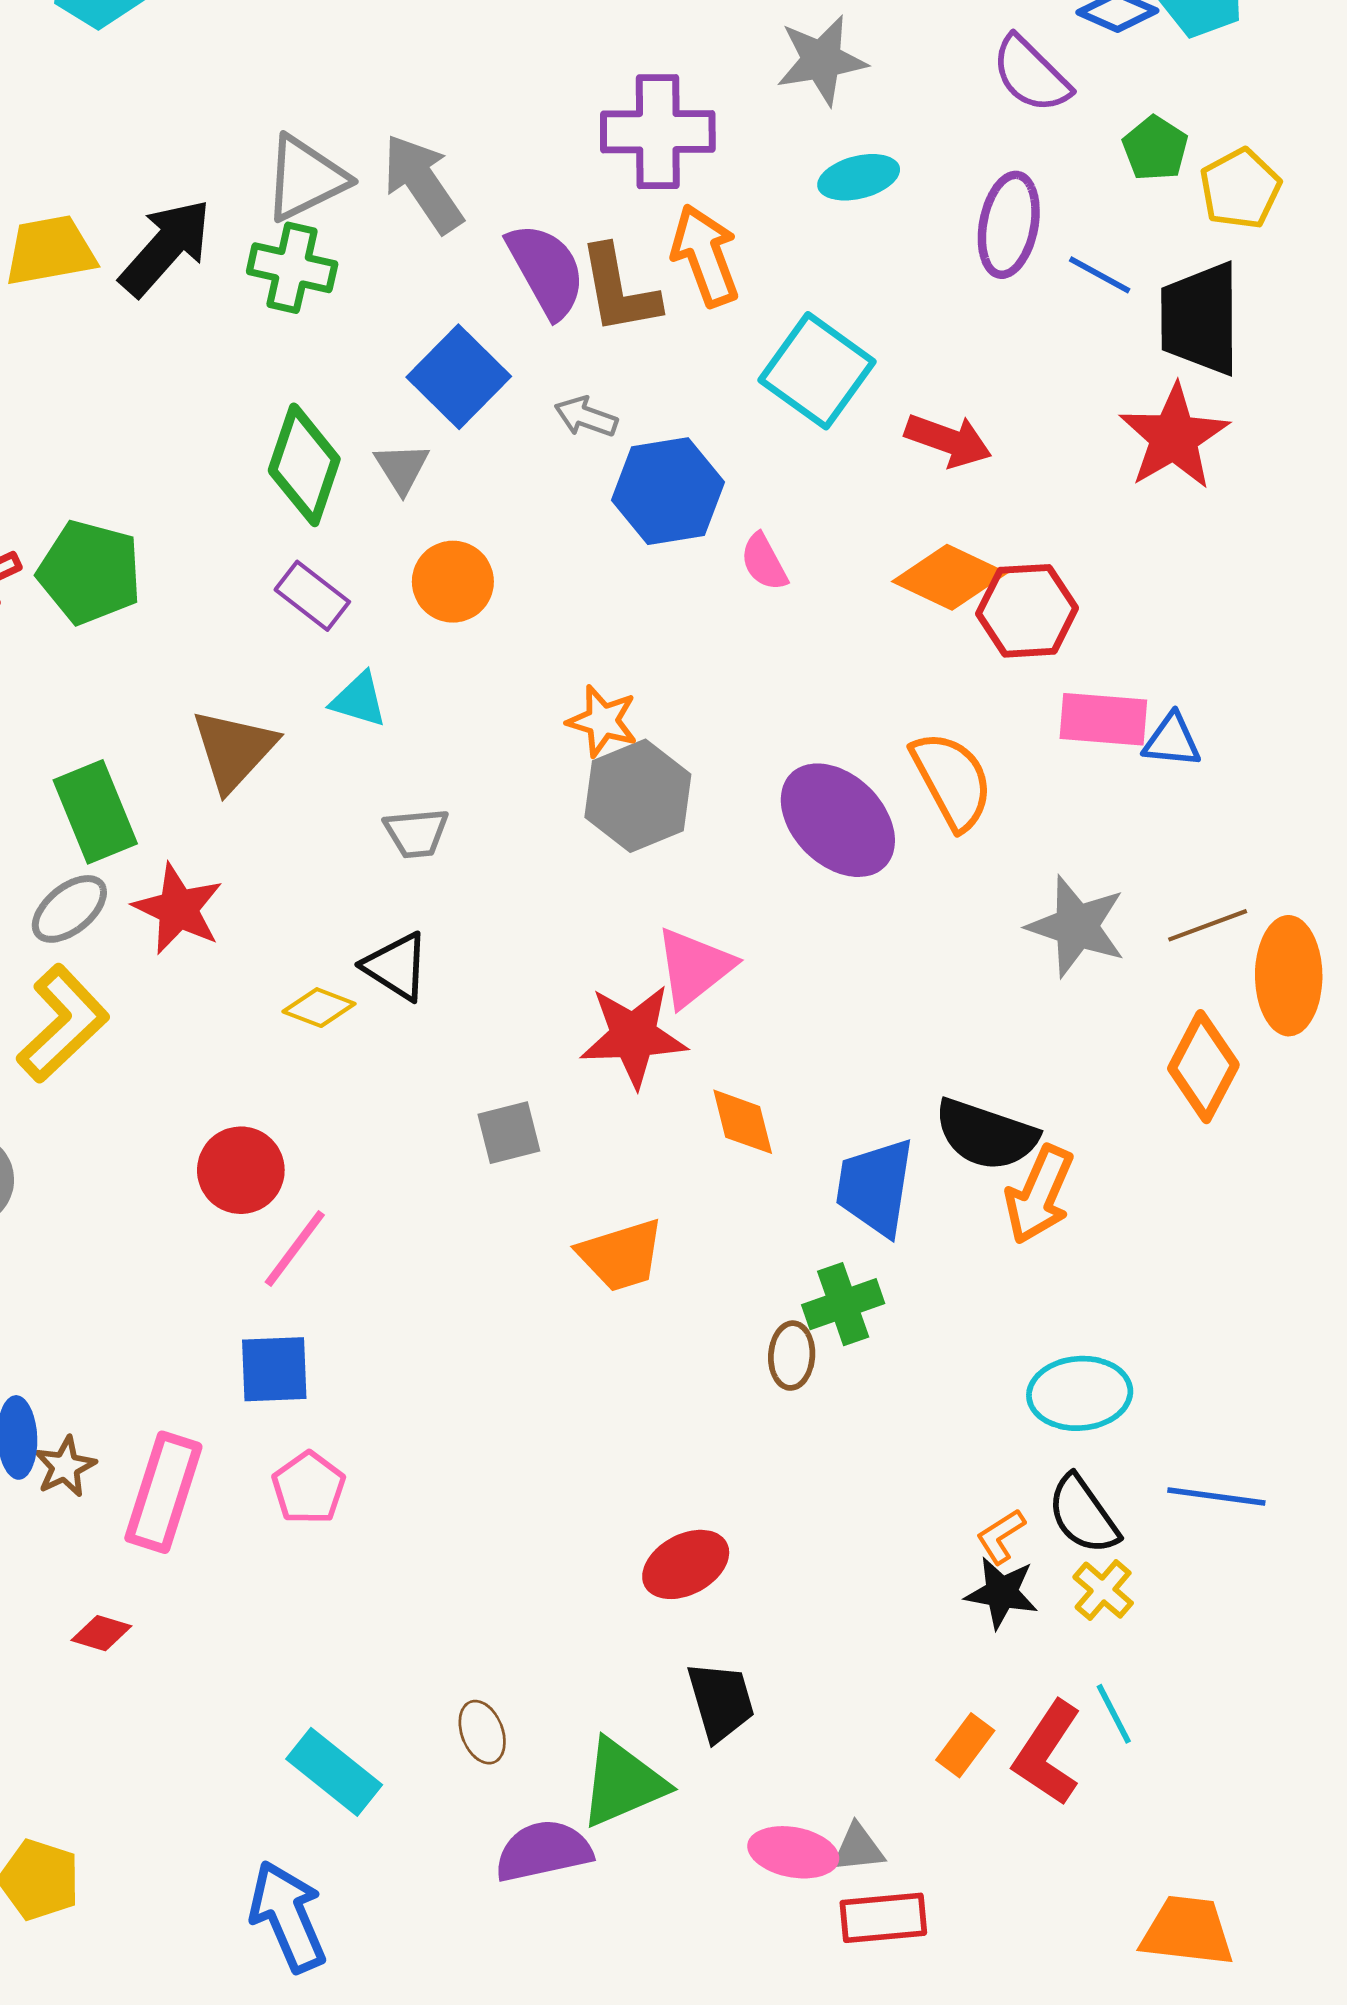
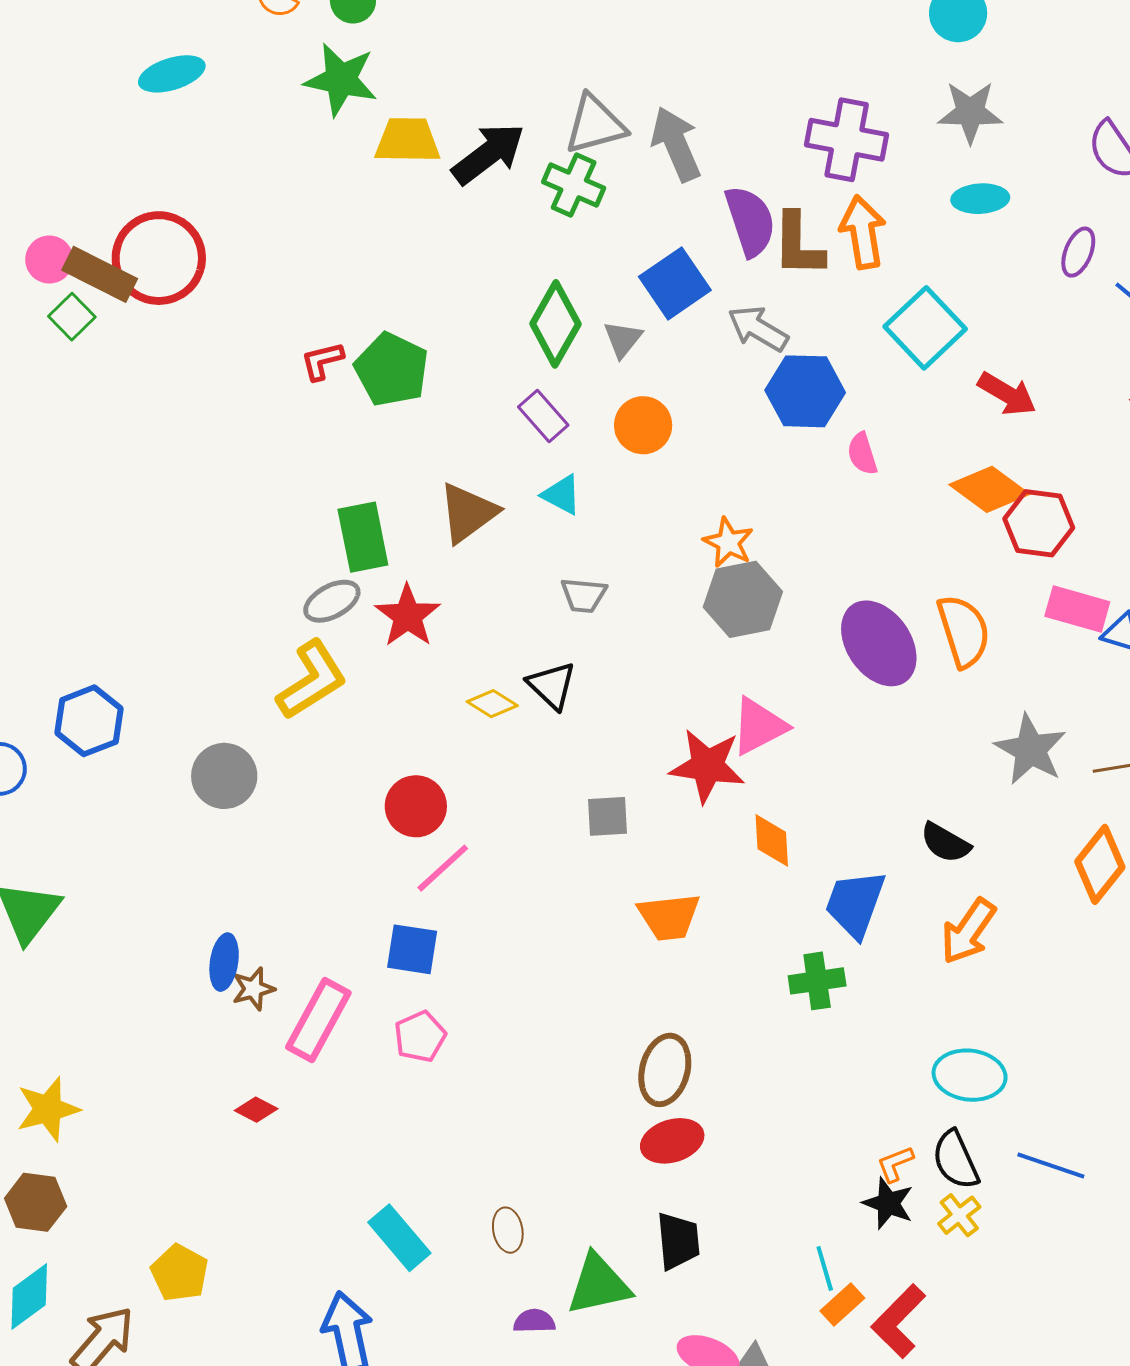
purple ellipse: (1009, 225) -> (1078, 252), size x0.7
gray arrow: (586, 417) -> (758, 329), size x1.4
black semicircle: (986, 1135) -> (945, 843), moved, size x0.7
brown ellipse: (792, 1356) -> (665, 1070), moved, size x1.5
cyan line: (1114, 1714) -> (825, 1268), moved
purple semicircle: (543, 1851) -> (534, 1321), size x0.6

